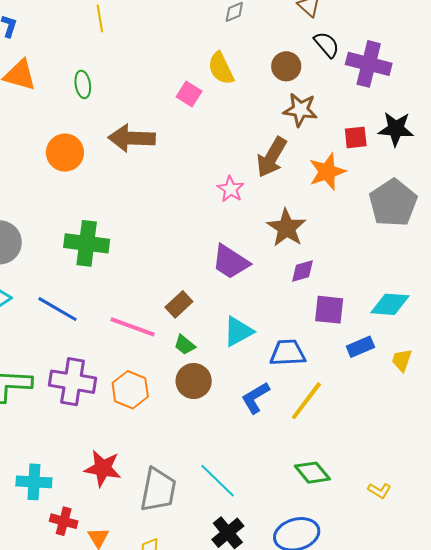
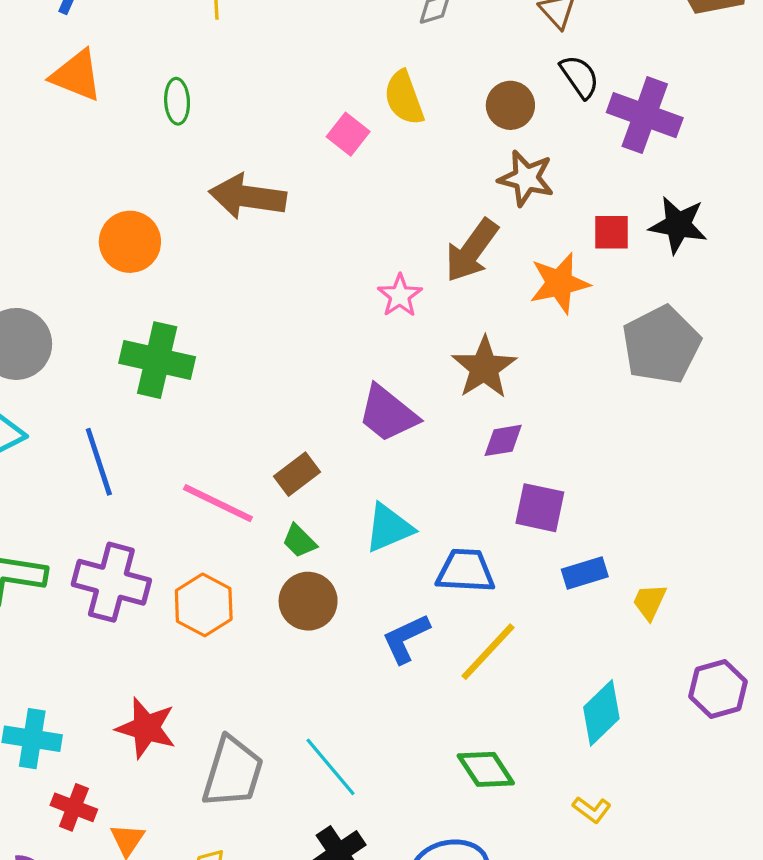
orange circle: (65, 153) -> (130, 242), moved
cyan diamond: (390, 304) -> (601, 713), moved, turned -54
blue line: (57, 309) -> (99, 462), turned 36

